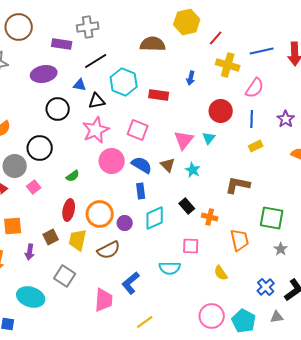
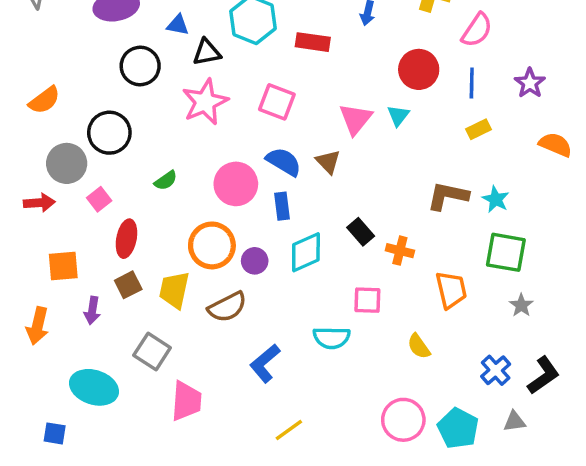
pink circle: (112, 161) -> (236, 184), moved
cyan star: (193, 170) -> (496, 199), moved
red ellipse: (69, 210) -> (126, 239), moved
pink trapezoid: (104, 300) -> (186, 401), moved

